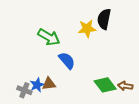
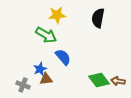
yellow star: (87, 29) -> (57, 15), moved
blue star: (37, 85) -> (40, 69), moved

